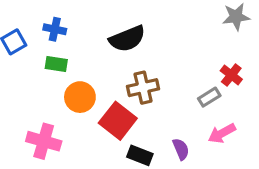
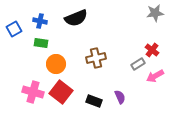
black semicircle: (127, 39) -> (76, 18), moved
red square: (118, 121) -> (61, 92), moved
pink arrow: (222, 133) -> (155, 76), moved

